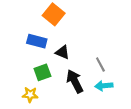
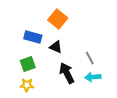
orange square: (54, 14) -> (58, 19), moved
green square: (42, 72) -> (28, 64), moved

